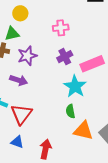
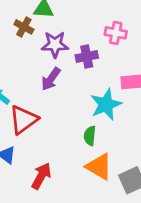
pink cross: (61, 28) -> (116, 33), moved
purple cross: (65, 57) -> (87, 57), moved
purple arrow: (19, 80) -> (51, 79), moved, turned 90

